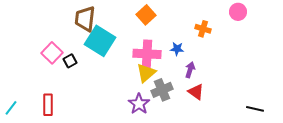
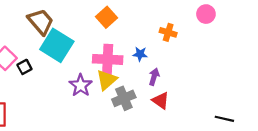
brown trapezoid: (85, 19) -> (41, 22), turned 132
purple star: (139, 104) -> (81, 85), moved

